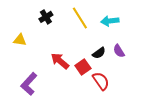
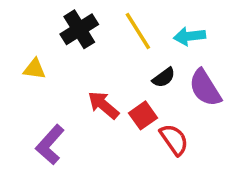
black cross: (46, 17) -> (79, 29), size x1.5
purple semicircle: (119, 51) -> (205, 88), size x1.6
black semicircle: (99, 53) -> (164, 78), moved

